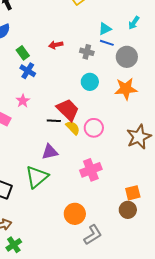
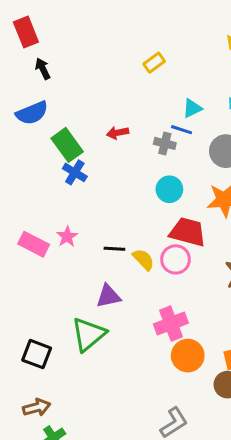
blue line: (107, 43) -> (182, 130), moved
green rectangle: (23, 53) -> (67, 145), size x1.5
pink star: (23, 101) -> (67, 237), moved
red trapezoid: (68, 110) -> (188, 232), moved, turned -30
orange circle: (75, 214) -> (188, 356), moved

